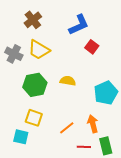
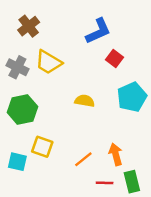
brown cross: (33, 20) -> (29, 26), moved
green hexagon: (35, 85) -> (22, 109), moved
cyan pentagon: (106, 93) -> (132, 97), moved
cyan square: (21, 137) -> (17, 162), moved

